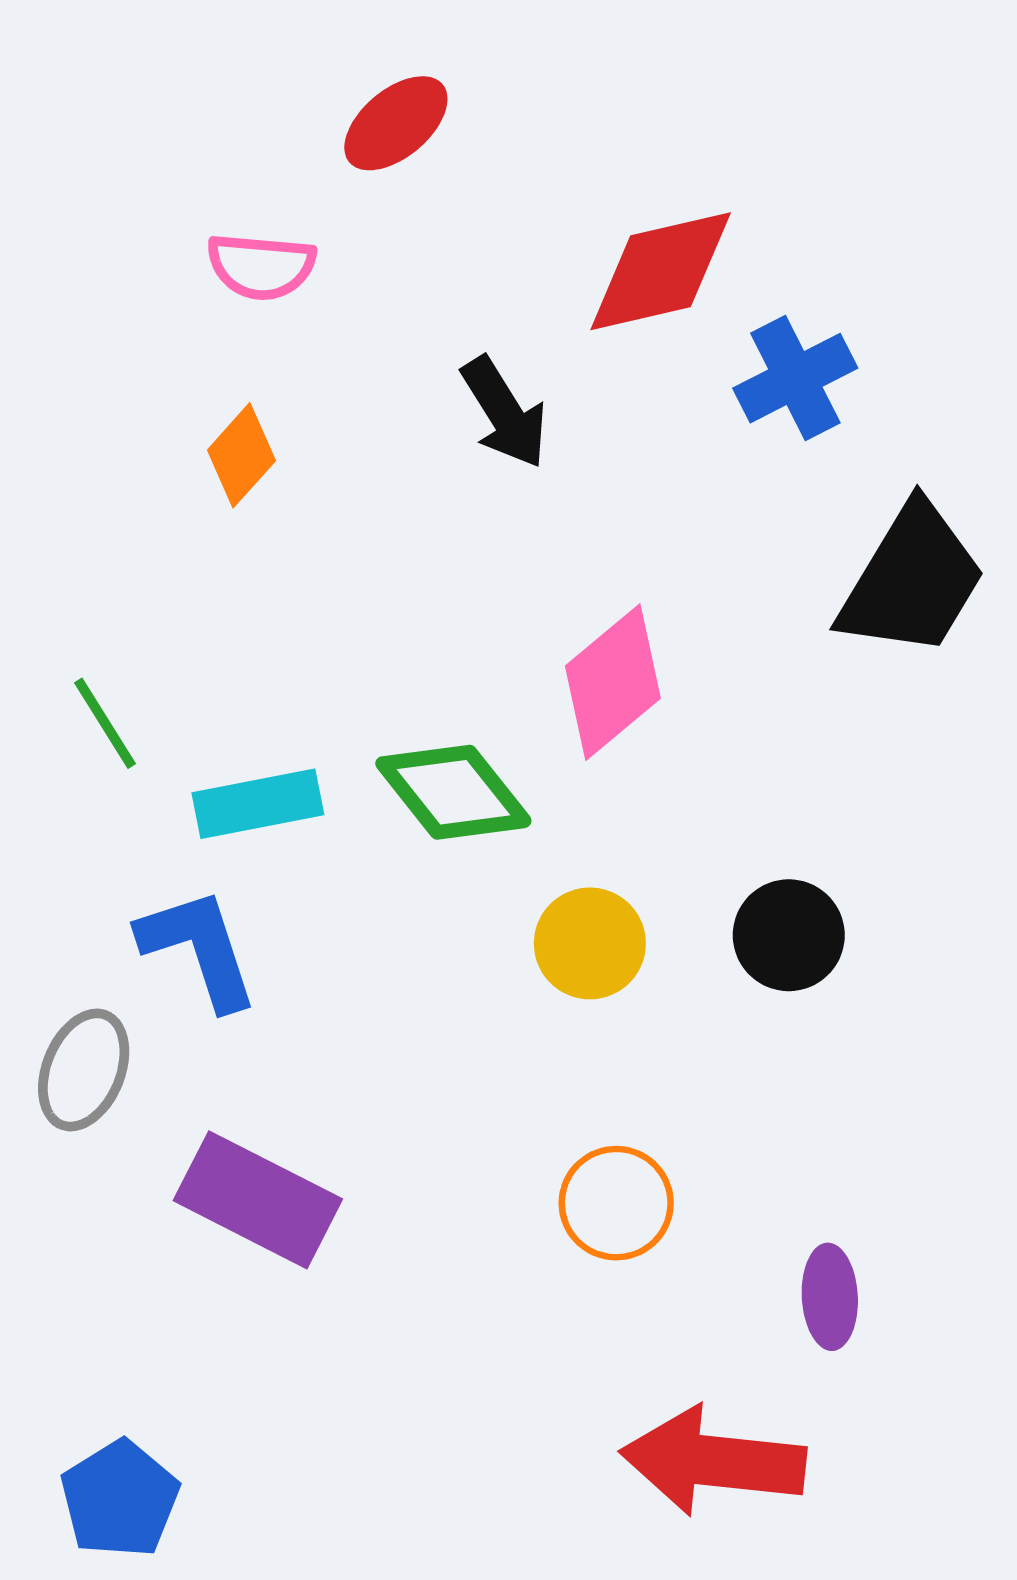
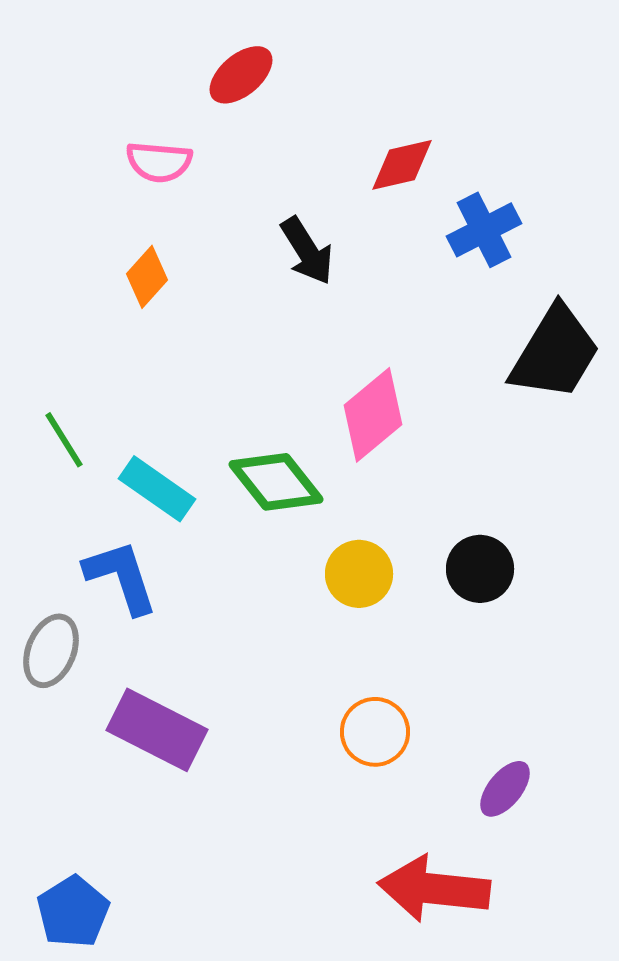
red diamond: (661, 271) -> (402, 165), size x0.7
cyan rectangle: (258, 804) -> (157, 489), turned 46
purple ellipse: (830, 1297) -> (505, 789), turned 42

